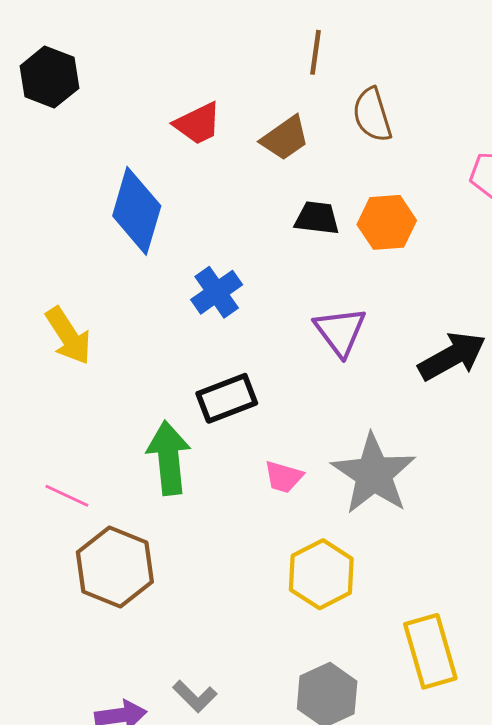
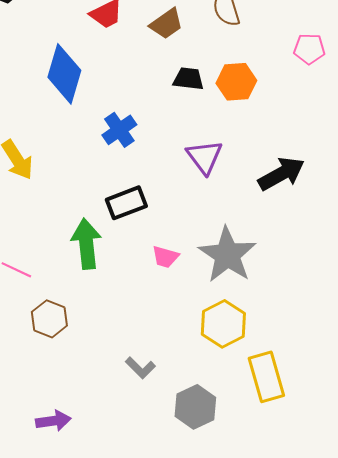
brown hexagon: (115, 567) -> (49, 319), size x0.7
yellow hexagon: (321, 574) -> (223, 324), moved
gray L-shape: (195, 696) -> (140, 368), moved

